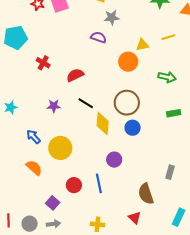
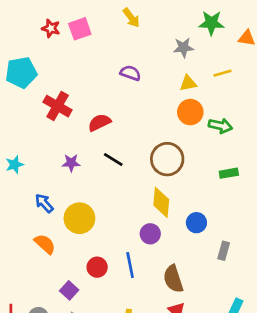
gray star: (112, 17) -> (183, 48), moved
orange circle: (128, 62) -> (190, 112), moved
red cross: (43, 63) -> (58, 106), size x1.5
yellow diamond: (103, 123) -> (161, 202), moved
blue circle: (133, 128) -> (196, 223), moved
brown semicircle: (146, 194) -> (173, 279), moved

